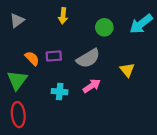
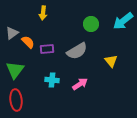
yellow arrow: (63, 16) -> (43, 13), moved
gray triangle: (17, 20) -> (12, 33), moved
orange semicircle: (32, 58) -> (28, 42), moved
pink arrow: (92, 86) -> (80, 84), moved

